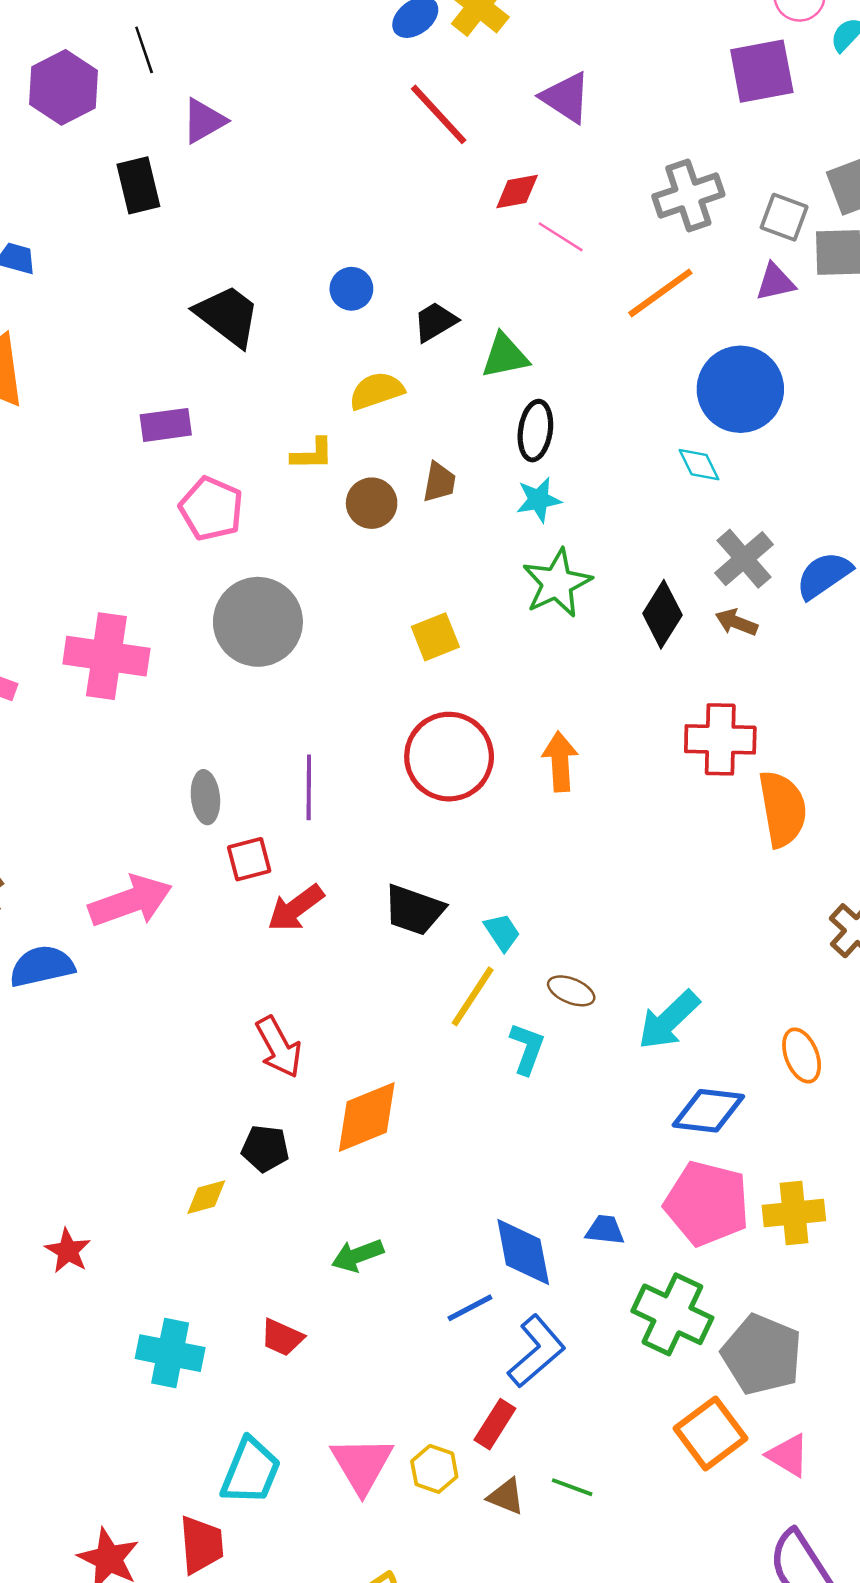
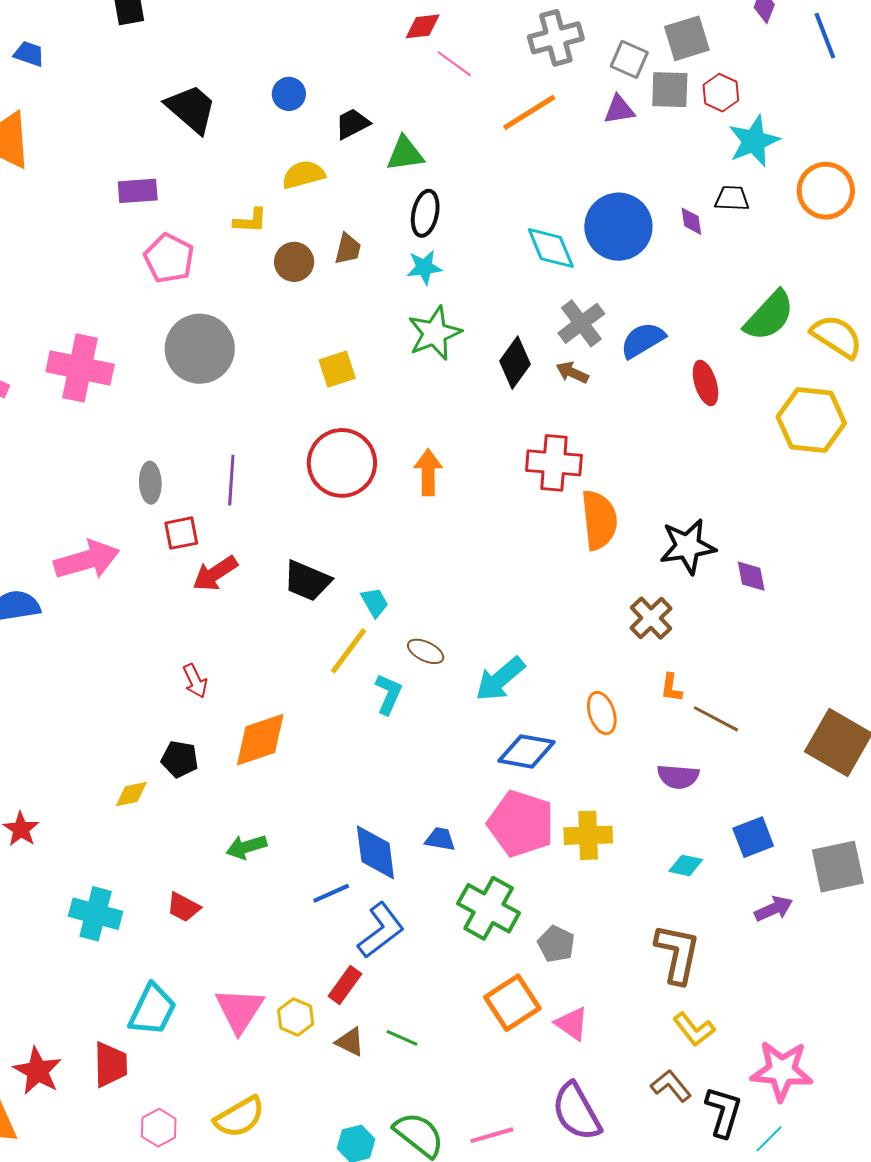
blue circle: (740, 389) -> (618, 227), moved
cyan diamond: (699, 465) -> (551, 248), size x1.5
red arrow: (279, 1047) -> (195, 681), size x0.7
gray pentagon: (762, 1355) -> (556, 944), size x0.6

